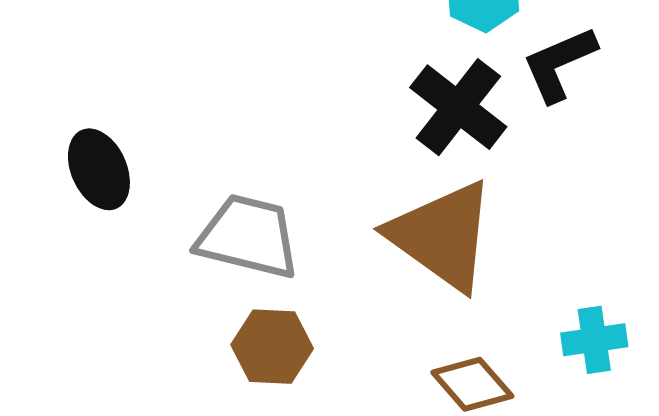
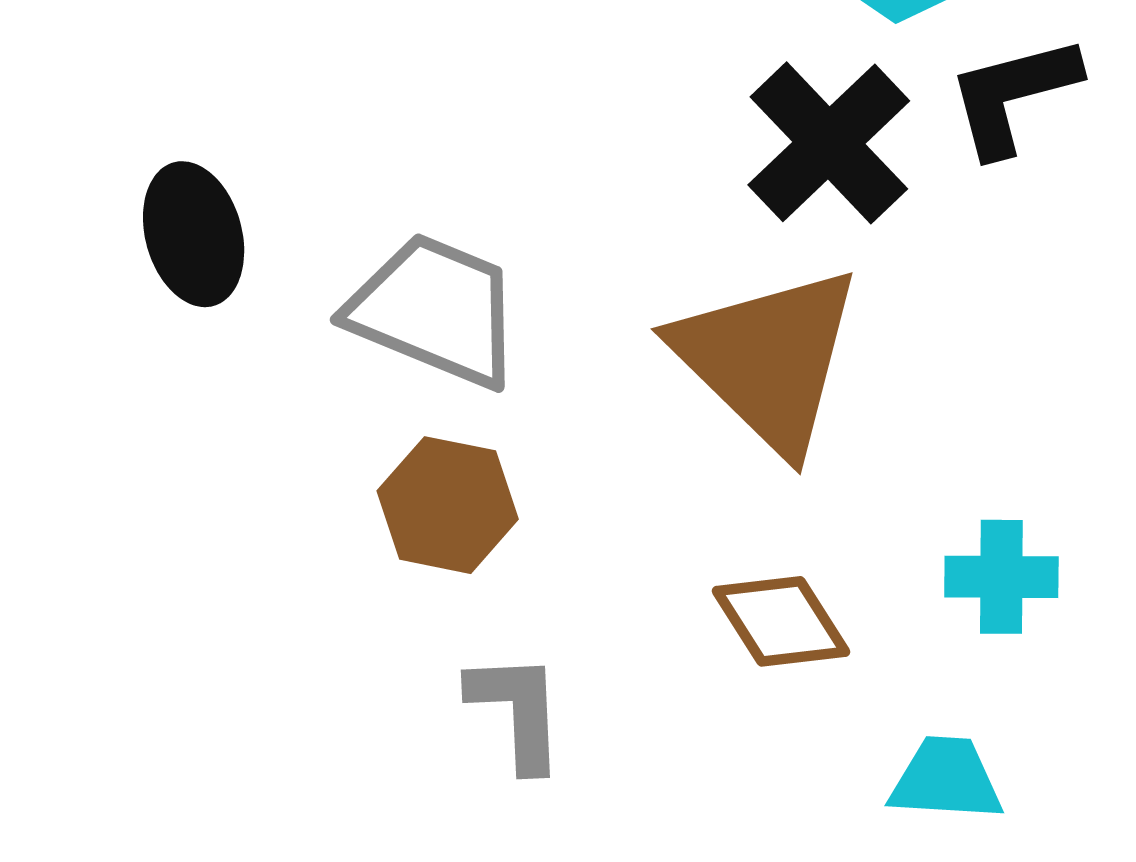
black ellipse: (99, 169) -> (194, 234), moved

